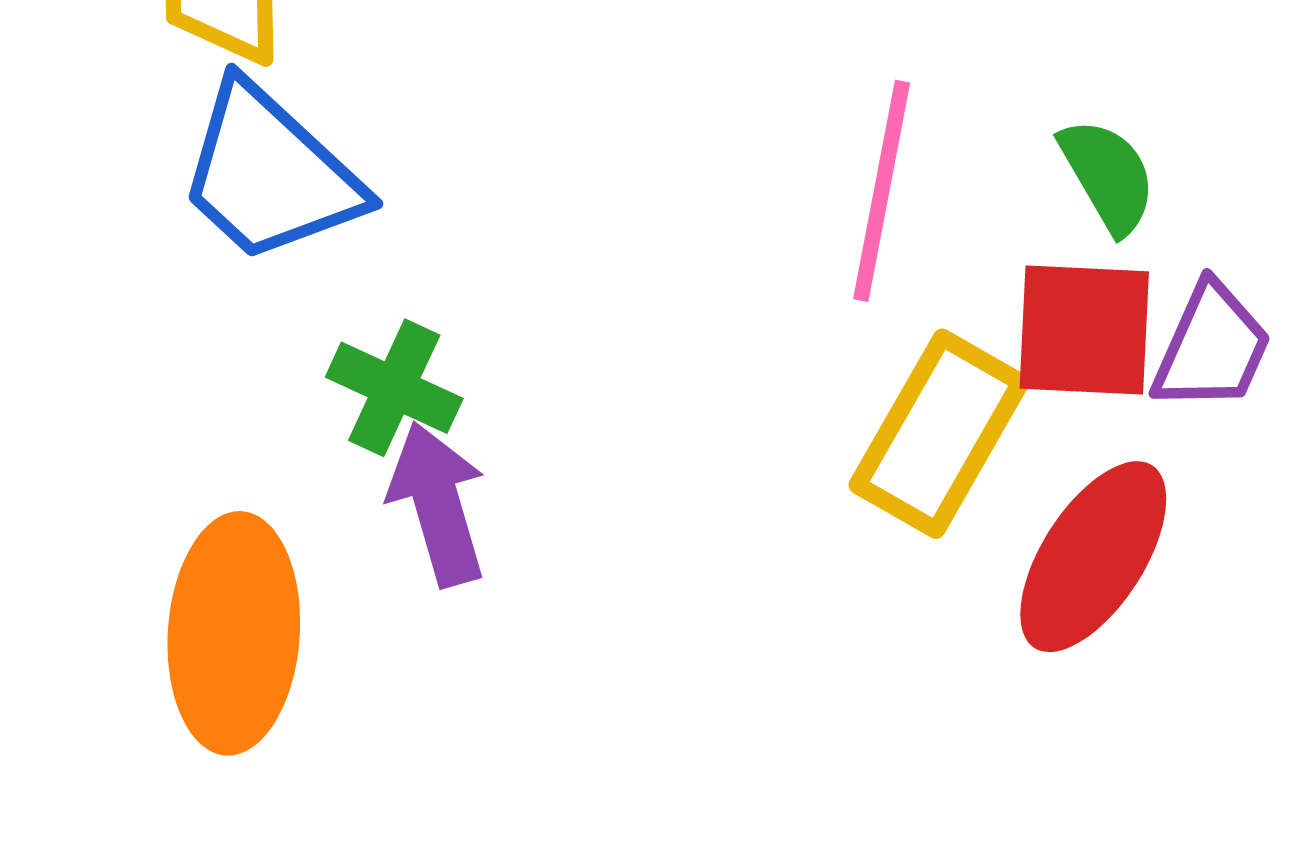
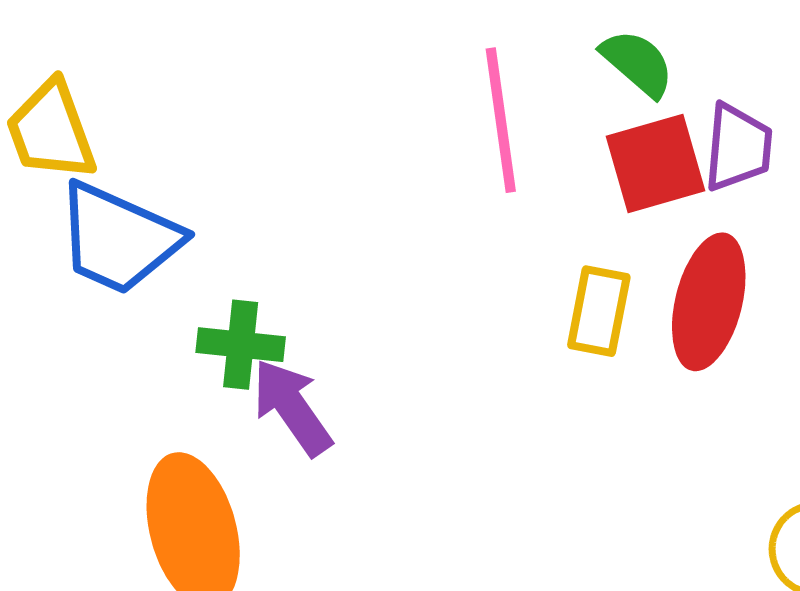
yellow rectangle: (939, 434) -> (599, 311), moved, size x0.7

